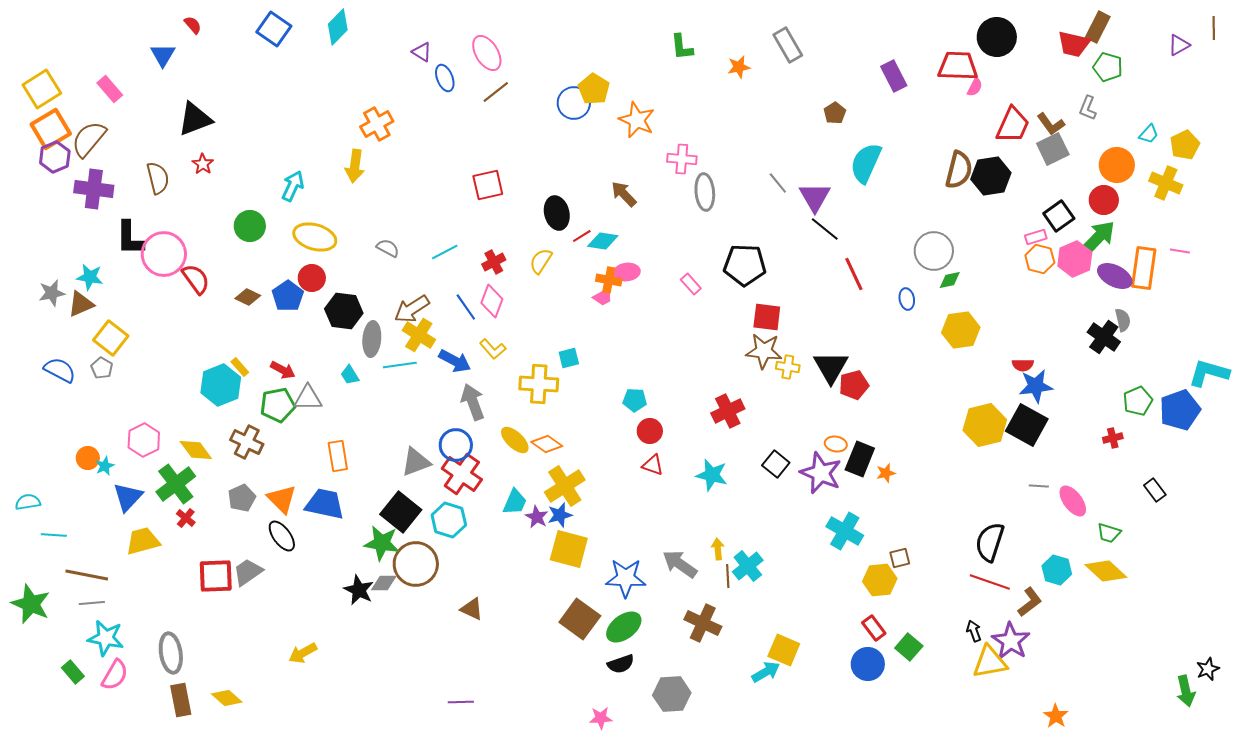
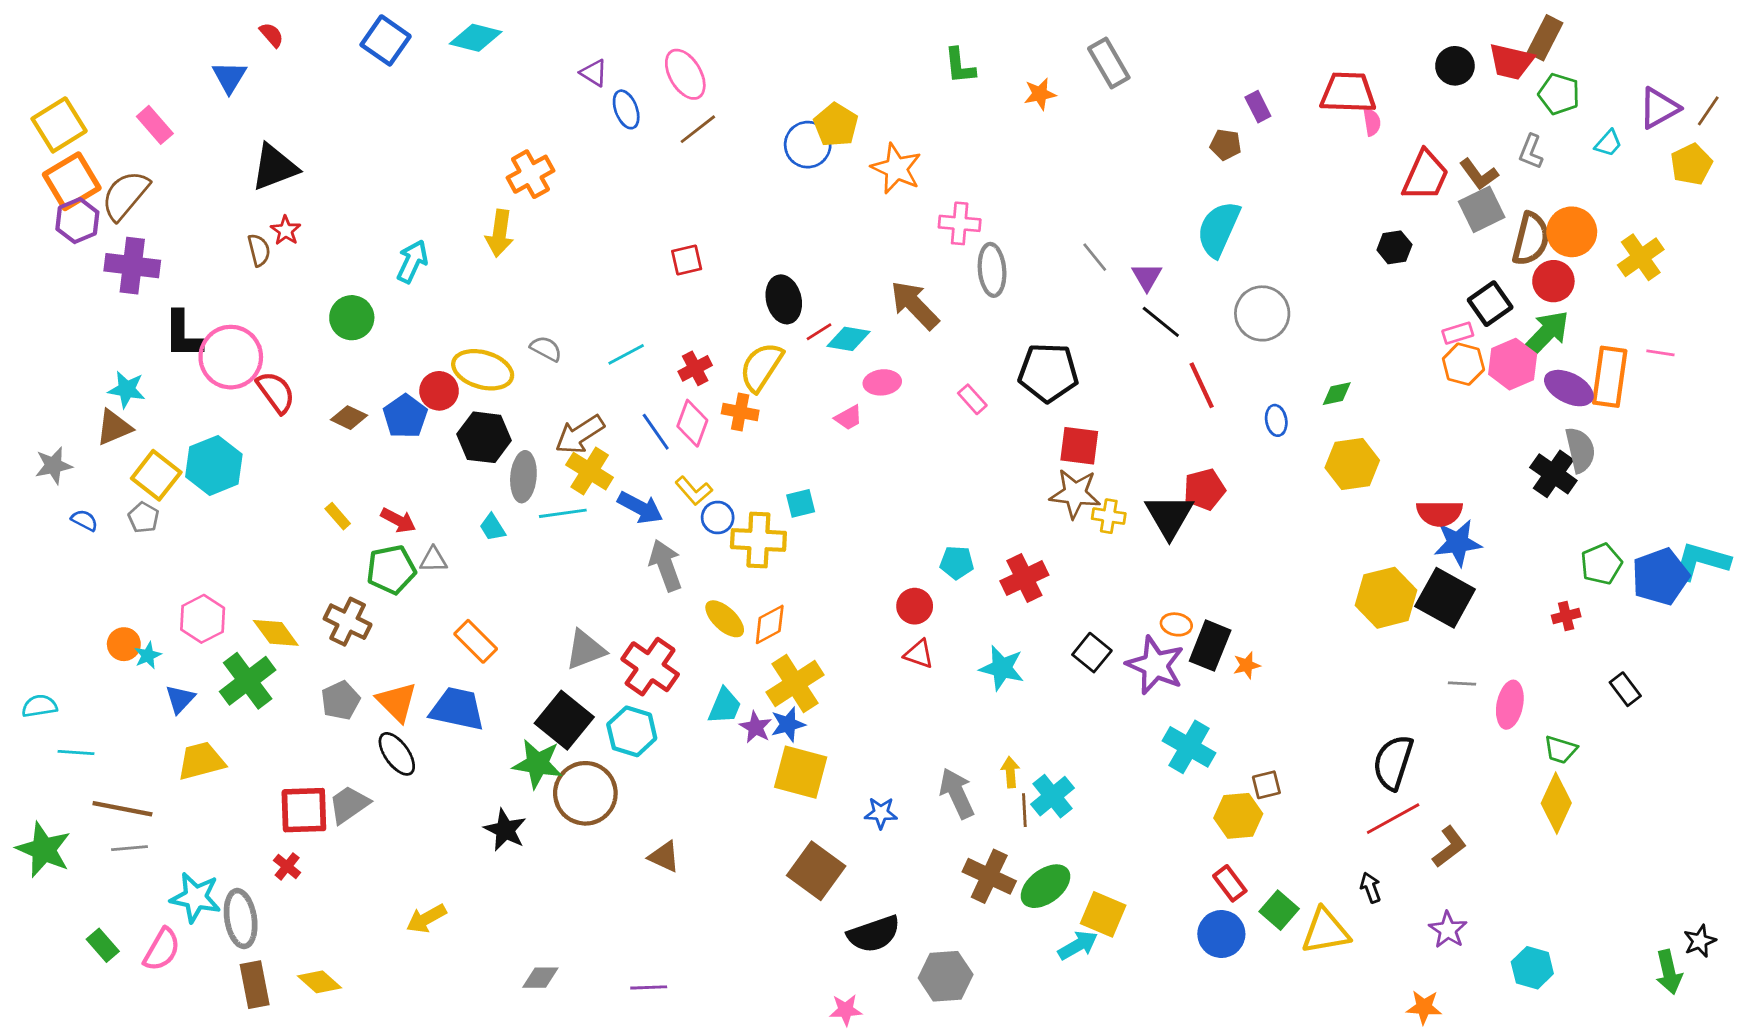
cyan diamond: (338, 27) -> (476, 38), turned 60
brown line: (1214, 28) -> (1708, 111), moved, turned 35
black circle: (997, 37) -> (1455, 66), moved, size x0.7
purple triangle: (1179, 45) -> (1659, 108), moved, size x1.4
purple rectangle: (894, 76) -> (1258, 107), size x0.7
pink semicircle: (975, 87) -> (1372, 122), turned -36
brown pentagon: (835, 113) -> (1226, 145), moved, turned -30
cyan trapezoid: (1149, 134) -> (1608, 143), moved
yellow pentagon: (1185, 145) -> (1691, 164), moved
brown semicircle: (959, 170) -> (1531, 239), moved
black hexagon: (991, 176) -> (1394, 247), size x0.6
brown semicircle: (158, 178) -> (259, 250), moved, size x0.7
yellow cross: (1166, 183) -> (1641, 257), turned 32
red square: (488, 185) -> (687, 260), size x0.7
brown arrow: (624, 194) -> (915, 305), moved, size x1.4
purple triangle: (815, 197) -> (1147, 277), size x0.7
yellow ellipse: (315, 237) -> (483, 370), moved
gray circle: (934, 251) -> (1262, 313), moved
yellow semicircle: (541, 261) -> (761, 367), size x1.4
orange cross: (609, 280) -> (740, 412), moved
gray star: (52, 293) -> (53, 465), moved
gray semicircle: (1123, 320) -> (1580, 450), size x1.4
red semicircle: (1023, 365) -> (1439, 513), size x1.5
blue semicircle: (60, 370) -> (84, 520), size x0.6
cyan L-shape: (1209, 373) -> (1701, 561), moved
cyan hexagon: (221, 385) -> (214, 465), moved
red pentagon: (854, 385) -> (1204, 489), moved
gray triangle: (308, 398) -> (433, 560), size x0.7
cyan pentagon: (635, 400) -> (957, 563), moved
orange diamond: (547, 444) -> (770, 624), turned -64
blue circle: (456, 445) -> (718, 518), moved, size x0.7
orange rectangle: (338, 456) -> (476, 641), turned -36
blue triangle: (128, 497) -> (180, 699), size x0.7
pink ellipse: (1073, 501) -> (1510, 705), turned 48
red cross: (186, 518) -> (287, 866), moved
gray arrow: (680, 564) -> (957, 793), turned 30
cyan hexagon: (1057, 570) -> (1532, 968), moved
yellow diamond: (1106, 571) -> (1556, 803), turned 72
blue star: (626, 578) -> (881, 813), size x0.6
red line: (990, 582) -> (1393, 819), turned -48
gray diamond: (384, 583) -> (540, 978), moved
green ellipse: (624, 627) -> (1045, 886), moved
cyan star: (106, 638) -> (196, 897), moved
purple star: (1011, 641) -> (1448, 930), moved, size x0.7
yellow triangle: (990, 662) -> (1325, 931), moved
black semicircle: (621, 664) -> (874, 934), size x1.4
orange star: (1056, 716) -> (1424, 1007), moved, turned -30

